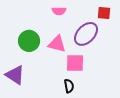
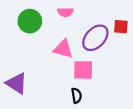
red square: (104, 13) -> (121, 27), moved
green circle: (29, 41) -> (30, 21), moved

